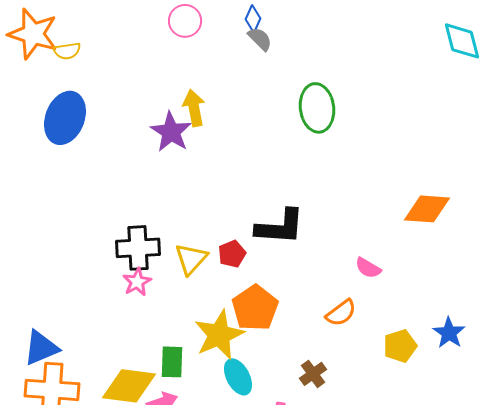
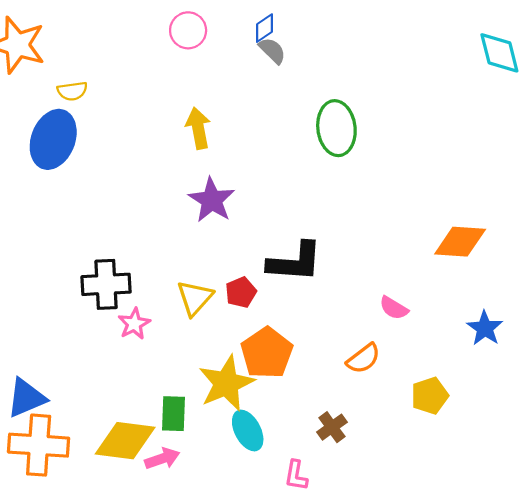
blue diamond: (253, 19) -> (265, 28), turned 32
yellow semicircle: (67, 51) -> (72, 91), moved
purple star: (171, 132) -> (212, 200), moved
black cross: (138, 248) -> (106, 284), moved
blue star: (449, 333) -> (485, 328), moved

